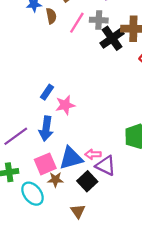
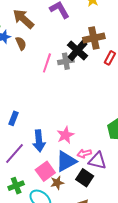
gray cross: (99, 20) -> (66, 61), moved
pink line: (77, 23) -> (47, 63), moved
blue rectangle: (47, 92) -> (13, 118), moved
pink star: (65, 105) -> (65, 135), moved

